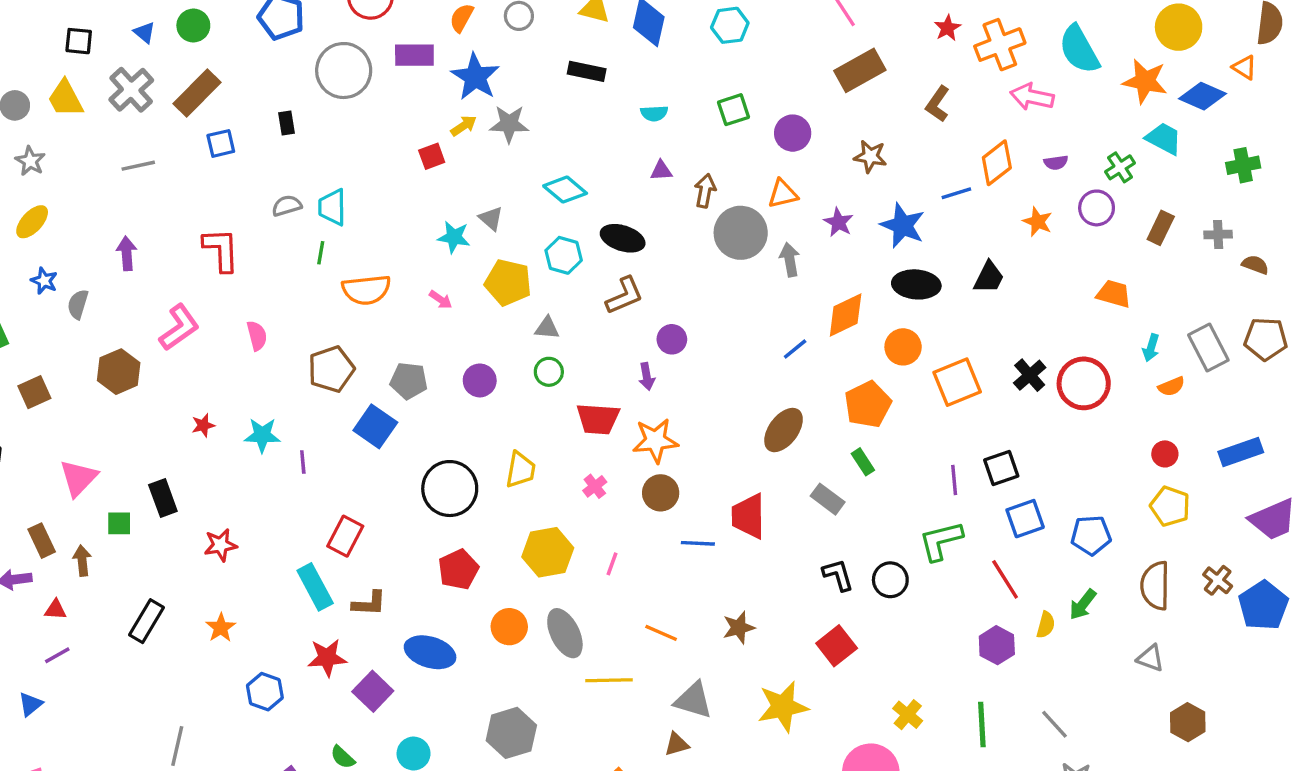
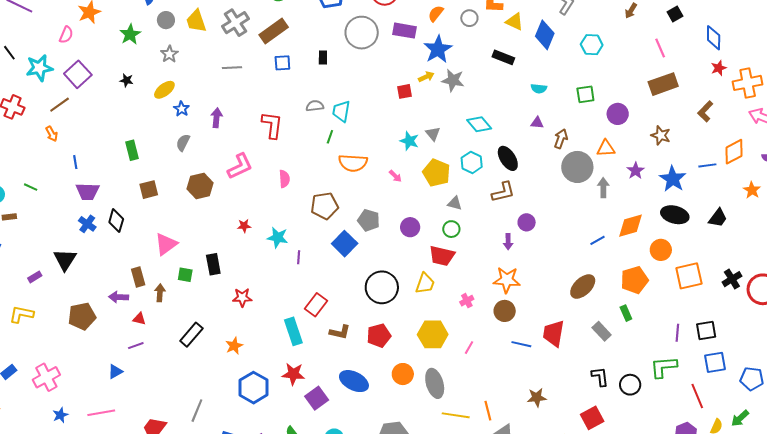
black ellipse: (623, 238) -> (508, 158), turned 30
blue star: (44, 281) -> (182, 109), moved
red trapezoid: (598, 419) -> (442, 256), moved
brown L-shape: (369, 604) -> (340, 332), moved
orange line: (661, 633) -> (488, 411), moved, turned 42
blue hexagon: (265, 692) -> (254, 388), size x1.4

